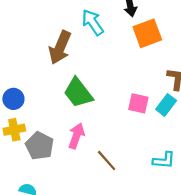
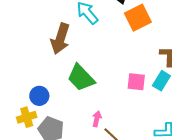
blue circle: (13, 99) -> (39, 96), moved
pink arrow: (76, 136) -> (97, 119), moved, size x0.7

